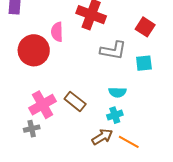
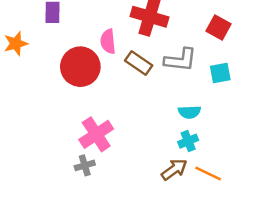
brown rectangle: (75, 101) -> (139, 63), moved

